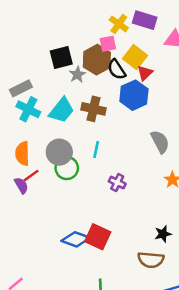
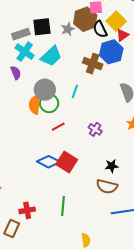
black square: (61, 57) -> (42, 27), moved
brown cross: (93, 109) -> (93, 64), moved
orange semicircle: (22, 154) -> (35, 104), moved
red line: (31, 176) -> (58, 127), moved
purple cross: (117, 183) -> (95, 129), moved
purple semicircle: (21, 185) -> (16, 73), moved
black star: (163, 234) -> (112, 166), moved

